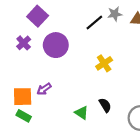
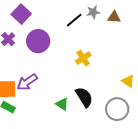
purple arrow: (44, 89) -> (27, 82), size x1.5
black semicircle: (105, 105) -> (84, 97), size x1.5

